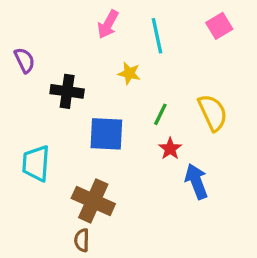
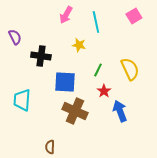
brown cross: (93, 201) -> (75, 111), moved

